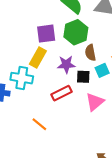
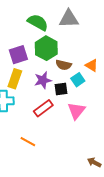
brown semicircle: (90, 53) -> (64, 65), turned -56

